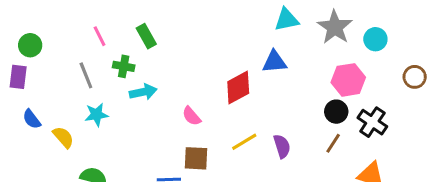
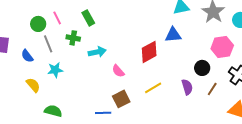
green circle: (30, 45) -> (38, 24), moved
cyan arrow: (143, 92) -> (97, 52), moved
black circle: (336, 112) -> (202, 68), moved
blue semicircle: (32, 119) -> (27, 56), moved
purple semicircle: (282, 146) -> (187, 87), moved
brown square: (196, 158) -> (121, 99), turned -30

